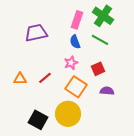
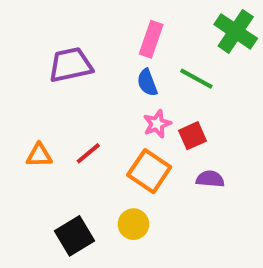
green cross: (103, 16) -> (236, 31), moved
pink star: (71, 63) -> (157, 124), moved
yellow circle: (68, 114) -> (133, 224), size x0.6
black square: (38, 120) -> (74, 236), turned 30

